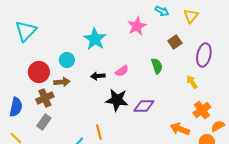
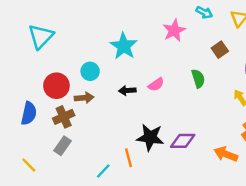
black star: (117, 100) -> (150, 137), moved
purple diamond: (144, 106) -> (183, 141), moved
blue semicircle: (16, 107) -> (29, 113), moved

